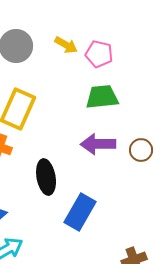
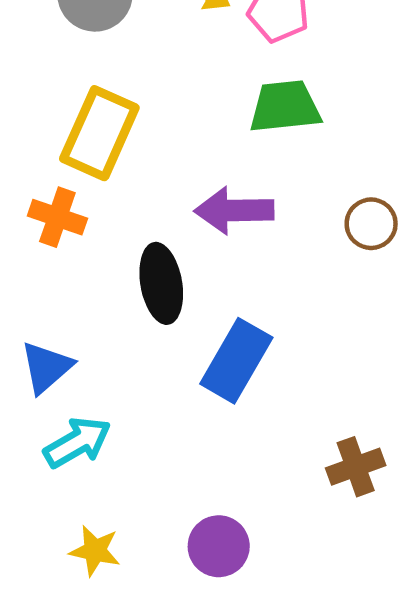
purple arrow: (98, 144) -> (234, 210), moved

